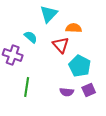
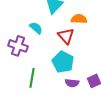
cyan pentagon: (80, 66) -> (63, 62), moved

